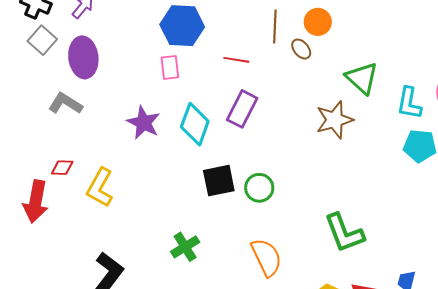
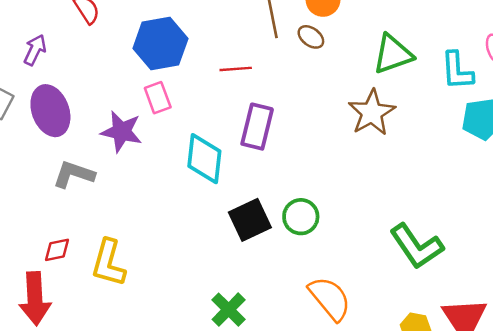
green triangle: (362, 78) -> (393, 54), turned -48
gray L-shape: (65, 103) -> (74, 174), moved
purple star: (144, 123) -> (121, 132), moved

